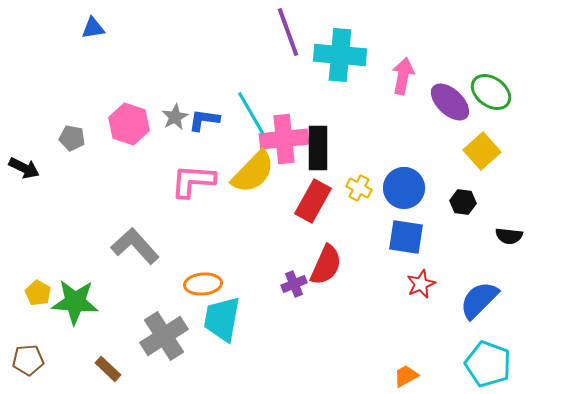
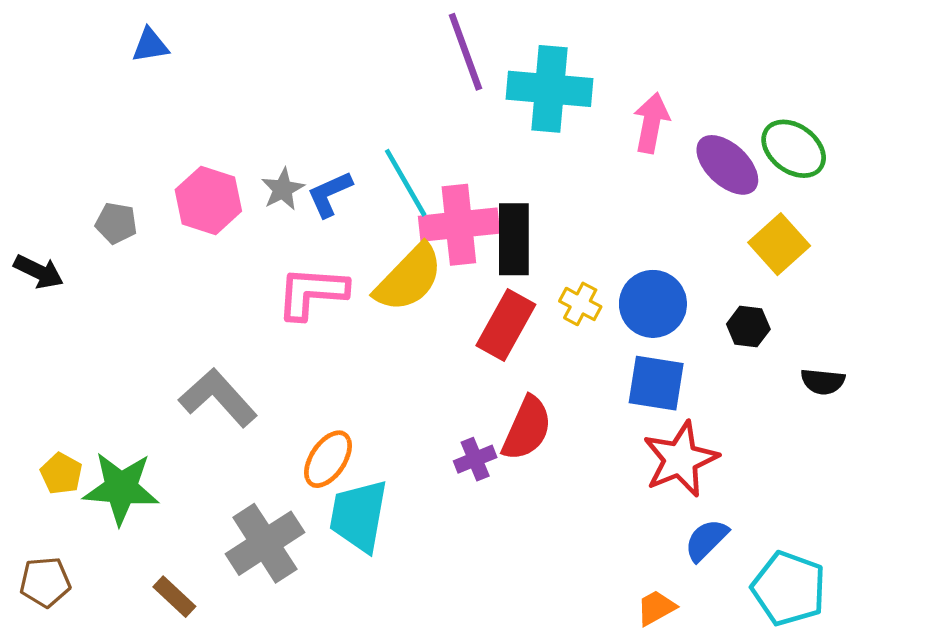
blue L-shape: (204, 120) -> (330, 194), turned -32
orange ellipse: (203, 284) -> (328, 459), turned -51
red star: (421, 284) -> (680, 459), size x1.6
blue semicircle: (479, 300) -> (706, 540), moved, size x0.7

